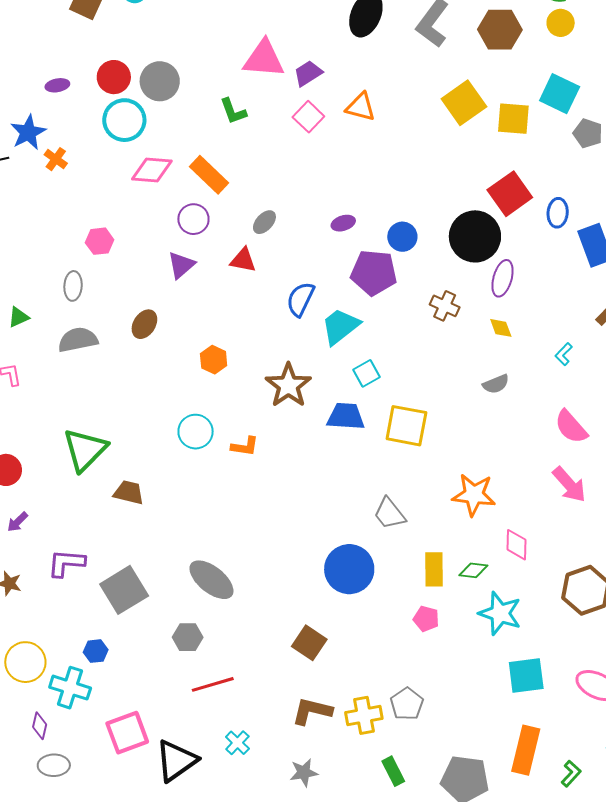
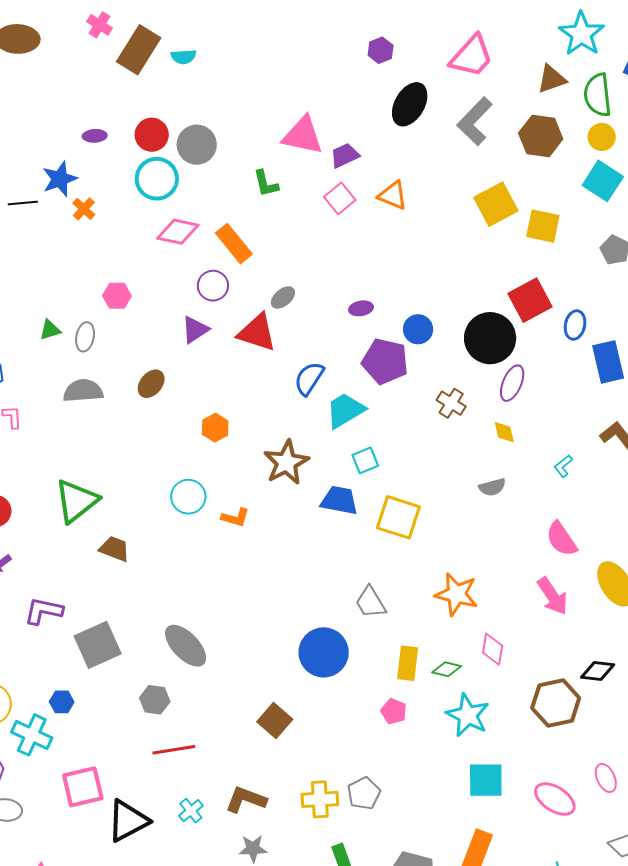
cyan square: (560, 94) -> (603, 181), moved
red triangle: (243, 260) -> (257, 333), size x1.5
green triangle: (19, 317) -> (50, 330), moved
brown L-shape: (312, 711) -> (246, 800), moved

